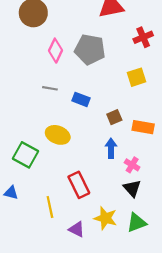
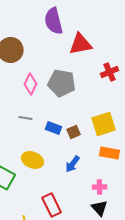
yellow square: (137, 77) -> (104, 124), moved, size x1.4
brown square: (114, 117) -> (74, 132), moved
blue arrow: (111, 148) -> (73, 164), moved, turned -144
pink cross: (132, 165) -> (100, 187), turned -32

